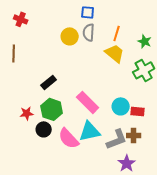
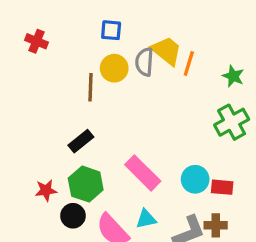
blue square: (88, 12) -> (111, 30), moved
brown line: (14, 53) -> (90, 87), moved
yellow trapezoid: (115, 53) -> (167, 51), moved
cyan triangle: (90, 131) -> (146, 219), size x0.6

